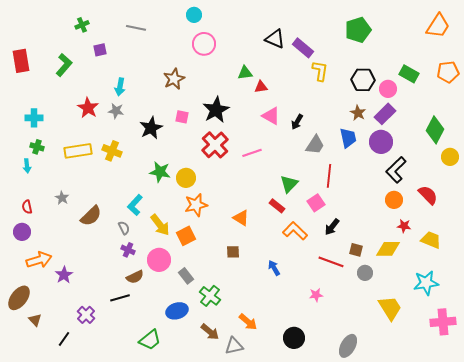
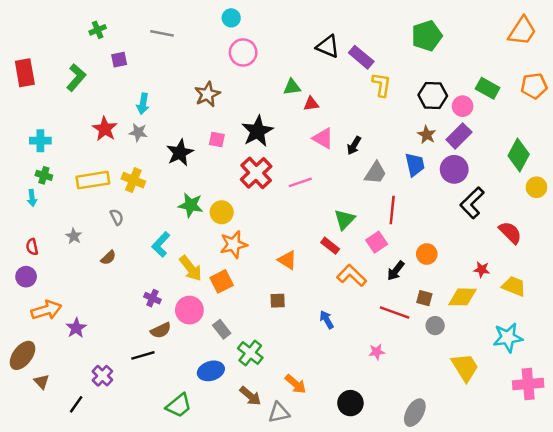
orange circle: (394, 200) -> (427, 254), moved
brown semicircle: (91, 216) -> (108, 258), size x0.6
gray semicircle: (124, 228) -> (117, 217), moved

